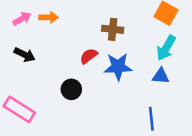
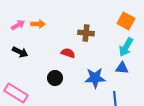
red semicircle: (89, 56) -> (68, 53), turned 56
blue star: (118, 67) -> (95, 78), moved

